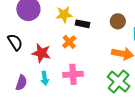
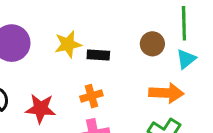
orange cross: (69, 42) -> (91, 96), moved, turned 32

